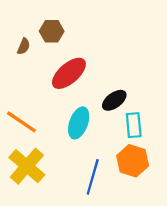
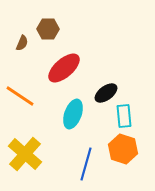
orange line: (21, 122) -> (20, 96), moved

